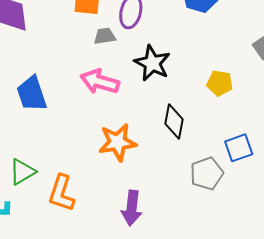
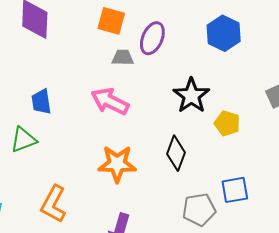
black star: (152, 63) -> (191, 96), moved
blue trapezoid: (32, 94) -> (41, 102), size x0.7
green triangle: (22, 172) -> (23, 140), moved

